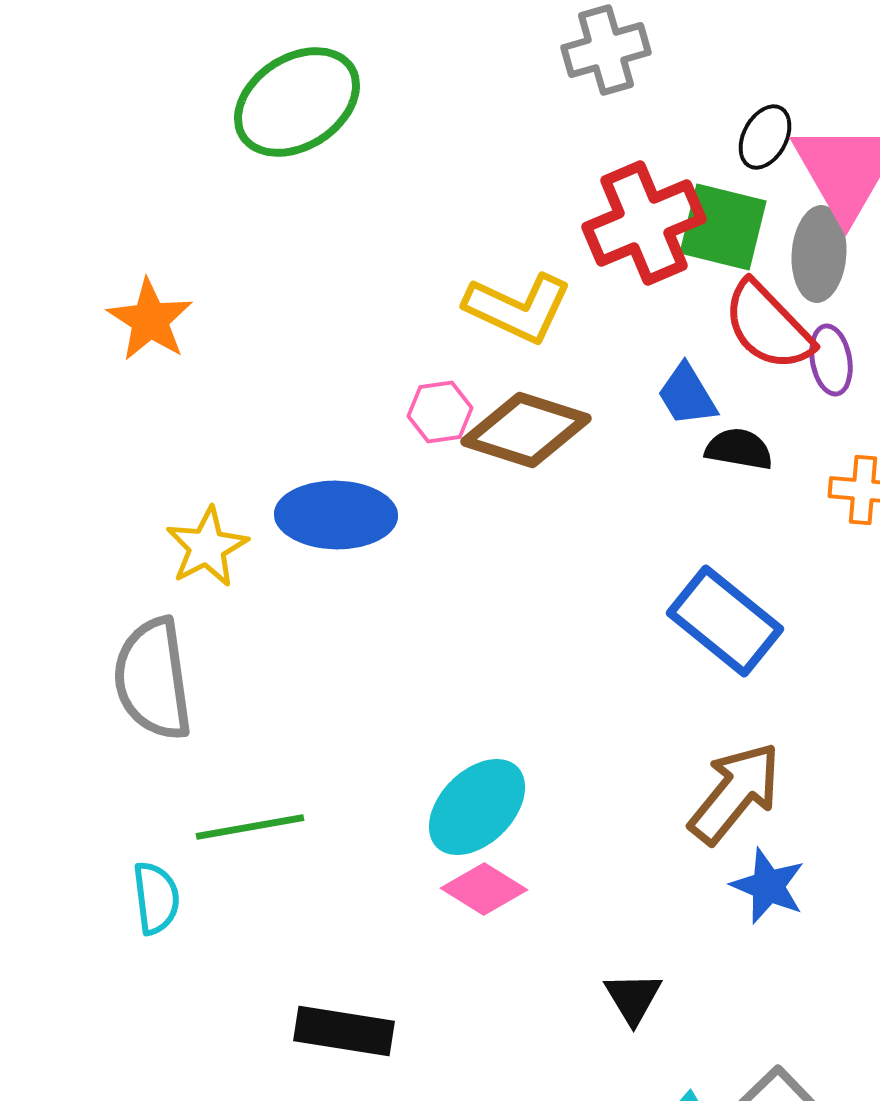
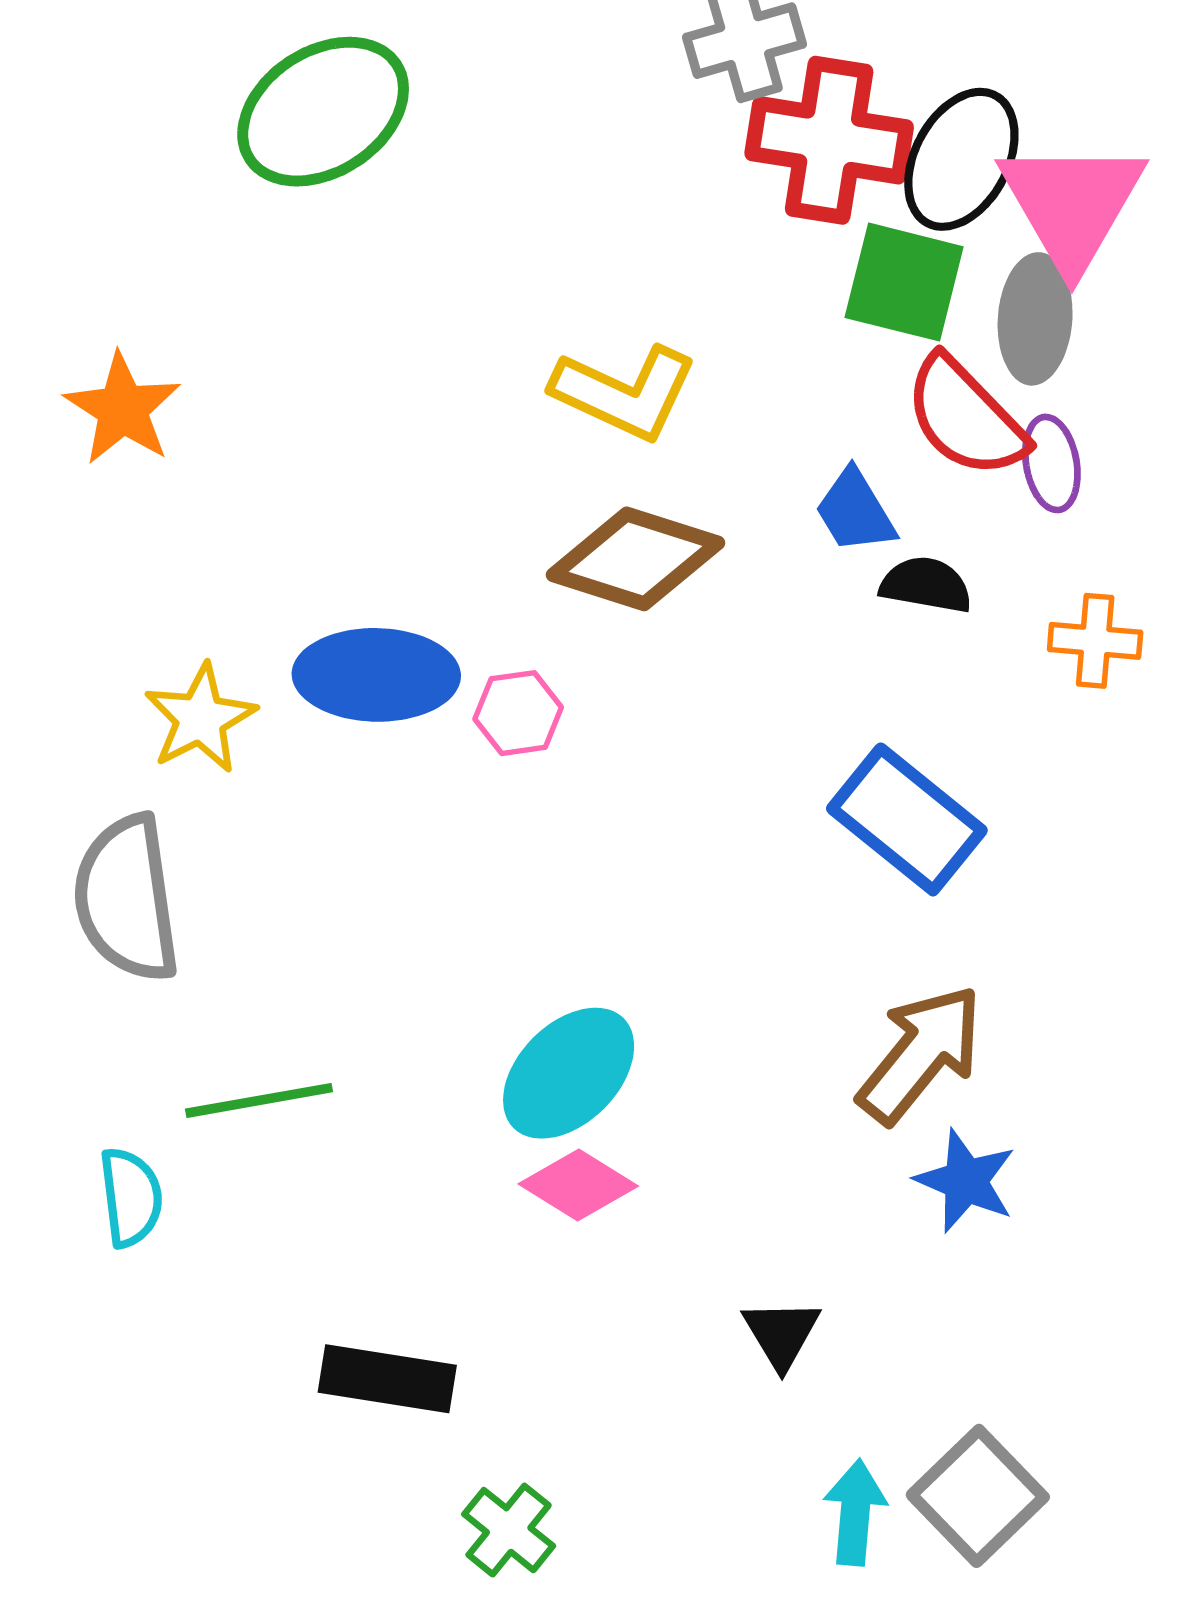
black ellipse: (765, 137) -> (961, 159), size x1.6
red cross: (644, 223) -> (829, 140), moved, turned 32
pink hexagon: (440, 412) -> (518, 713), moved

